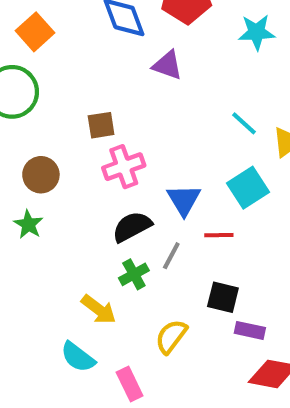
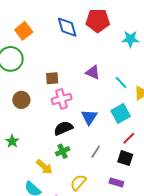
purple triangle: (167, 65) -> (93, 72), moved
green star: (28, 224) -> (12, 141), moved
red line: (219, 235) -> (129, 138), moved, turned -48
gray line: (171, 256) -> (96, 152), moved
black square: (223, 297) -> (125, 158), moved

